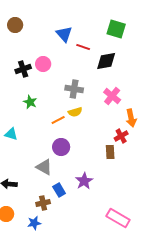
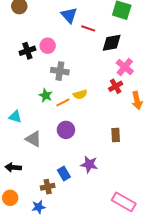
gray cross: (74, 89) -> (60, 71), moved
pink cross: (112, 96) -> (125, 67), moved
green star: (30, 102) -> (46, 95), moved
red cross: (121, 136) -> (116, 86), moved
gray triangle: (44, 167) -> (33, 139), moved
purple star: (84, 181) -> (89, 164), turned -30

